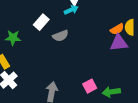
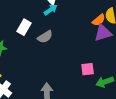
pink square: (90, 86) -> (88, 69), moved, turned 32

